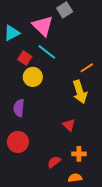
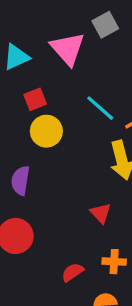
cyan line: (47, 52) -> (100, 108), moved
red square: (25, 58) -> (35, 99), turned 32

